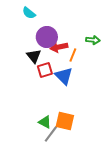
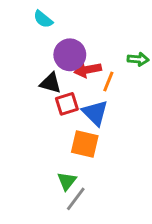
black triangle: (34, 56) -> (50, 83), turned -35
orange square: (65, 121) -> (85, 144), moved
green triangle: (45, 122) -> (67, 181), turned 40

